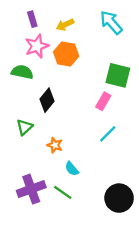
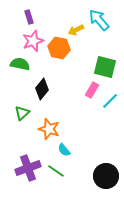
yellow arrow: (65, 25) -> (76, 30), moved
cyan line: (108, 134) -> (110, 101), moved
orange star: (55, 145) -> (49, 129), size x1.5

